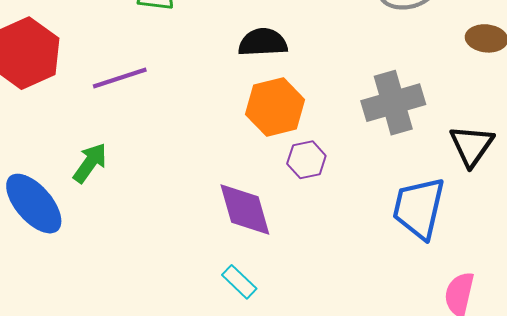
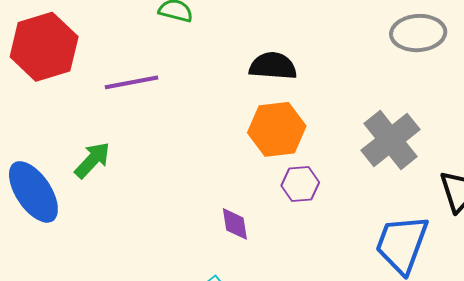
gray cross: (393, 103) -> (391, 140), turned -30
purple diamond: (245, 209) -> (235, 224), size x0.6

